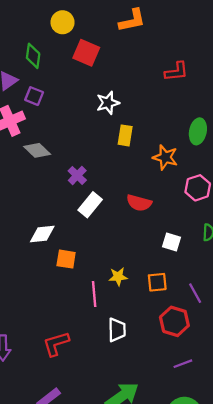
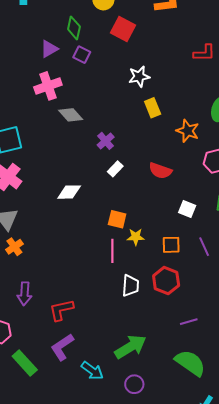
purple square: (34, 96) -> (82, 55), moved
yellow rectangle: (125, 135) -> (153, 108), turned -36
white rectangle: (90, 205) -> (115, 169), size x0.7
orange square: (66, 259) -> (117, 219), moved
purple line: (195, 293) -> (204, 247), moved
red hexagon: (174, 321) -> (166, 281), moved
red L-shape: (56, 344) -> (61, 310), moved

